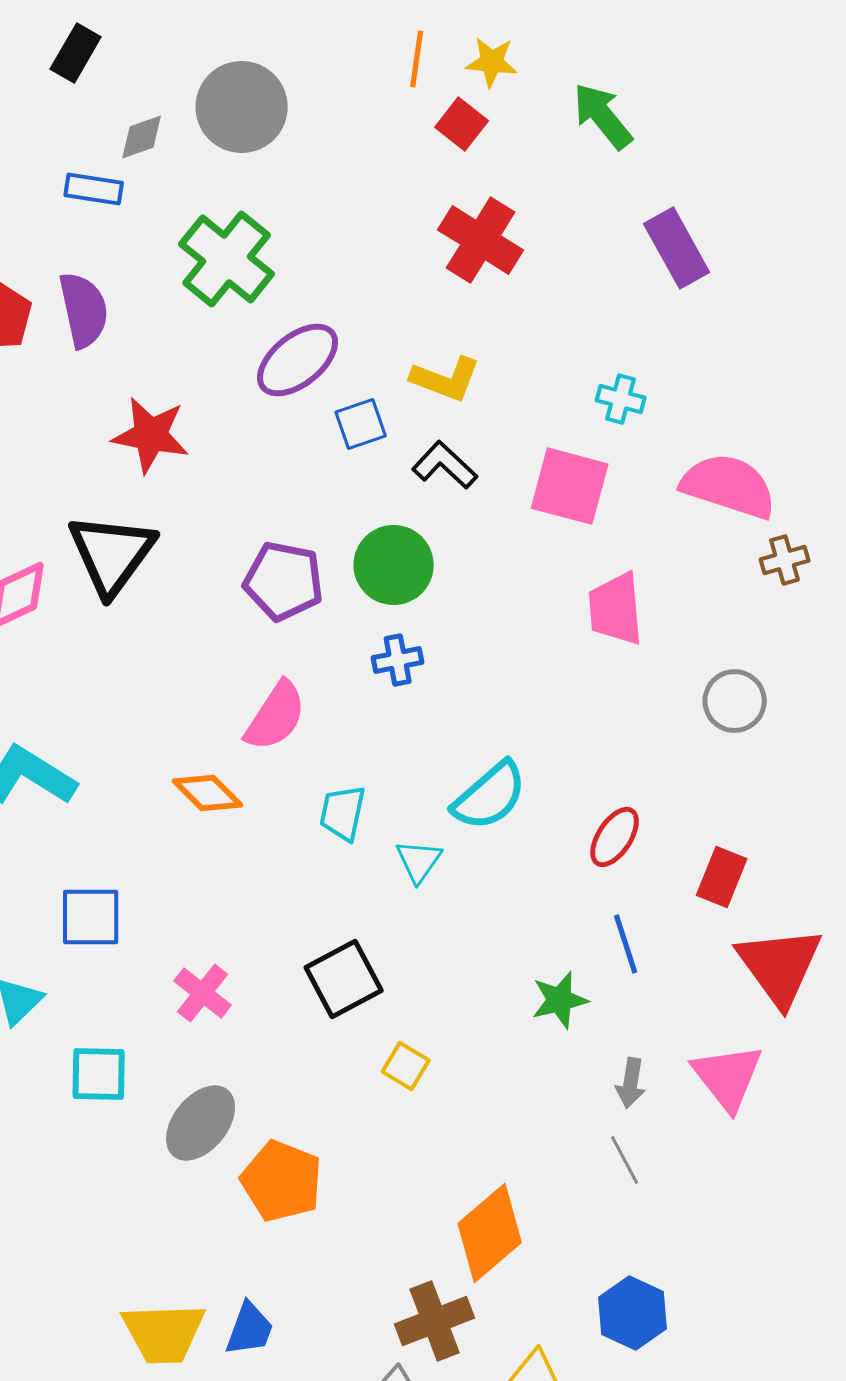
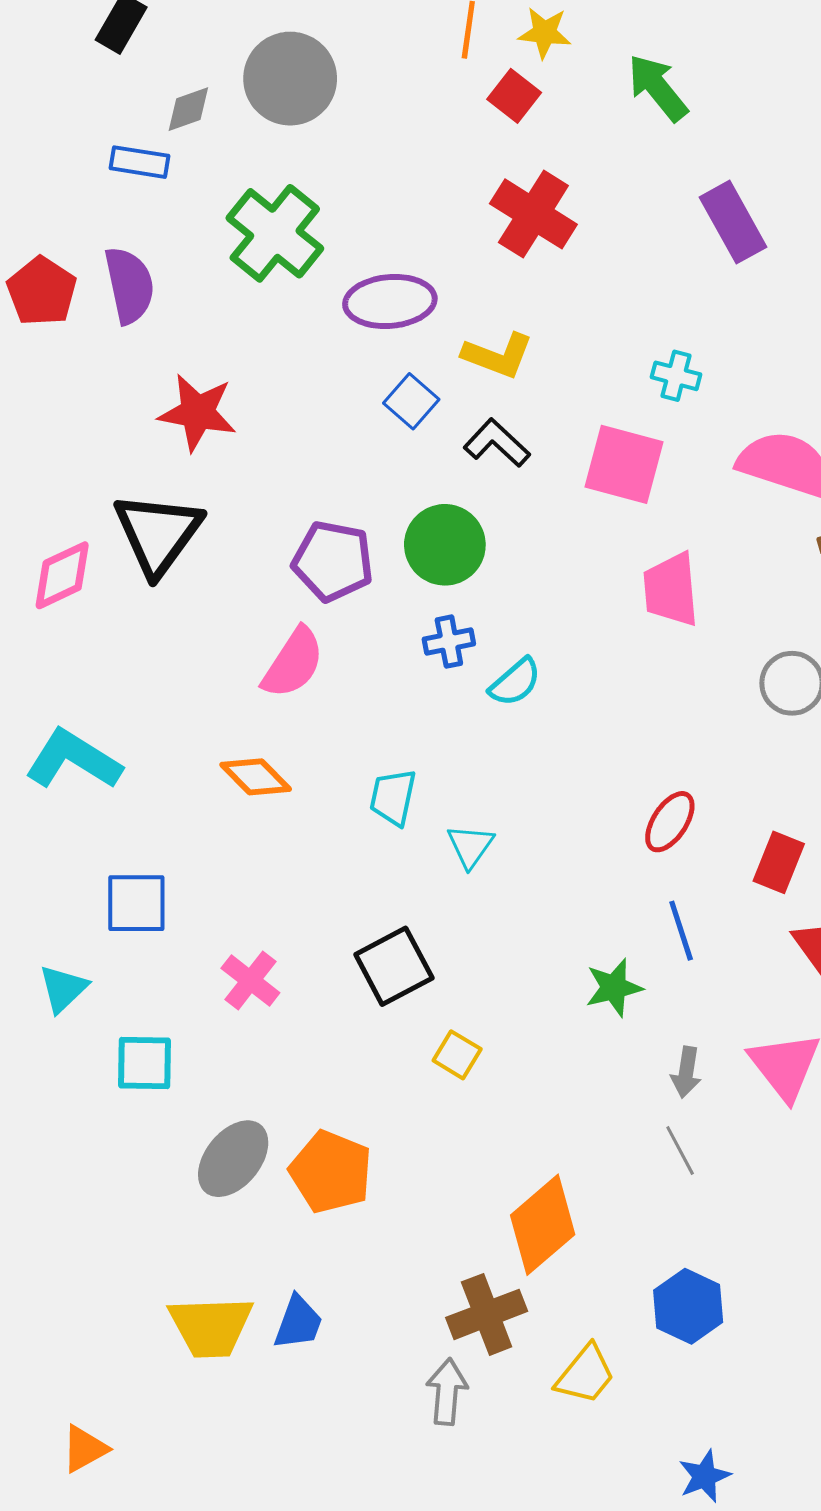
purple ellipse: (298, 360) -> (390, 301), moved, turned 34
blue square: (361, 424) -> (411, 401), turned -30
pink semicircle: (276, 716) -> (293, 663), moved
cyan semicircle: (490, 796) -> (515, 682), moved, size x0.7
gray ellipse: (201, 1123) -> (233, 1159), moved

